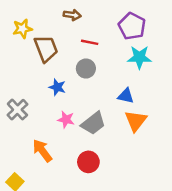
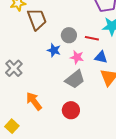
red line: (90, 42) -> (92, 38), moved
blue star: (57, 87) -> (54, 50), moved
pink star: (66, 120) -> (77, 57), moved

